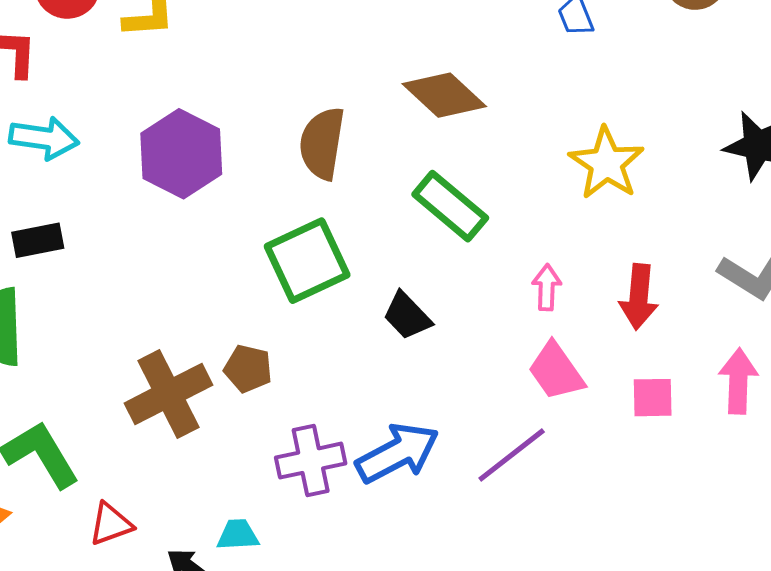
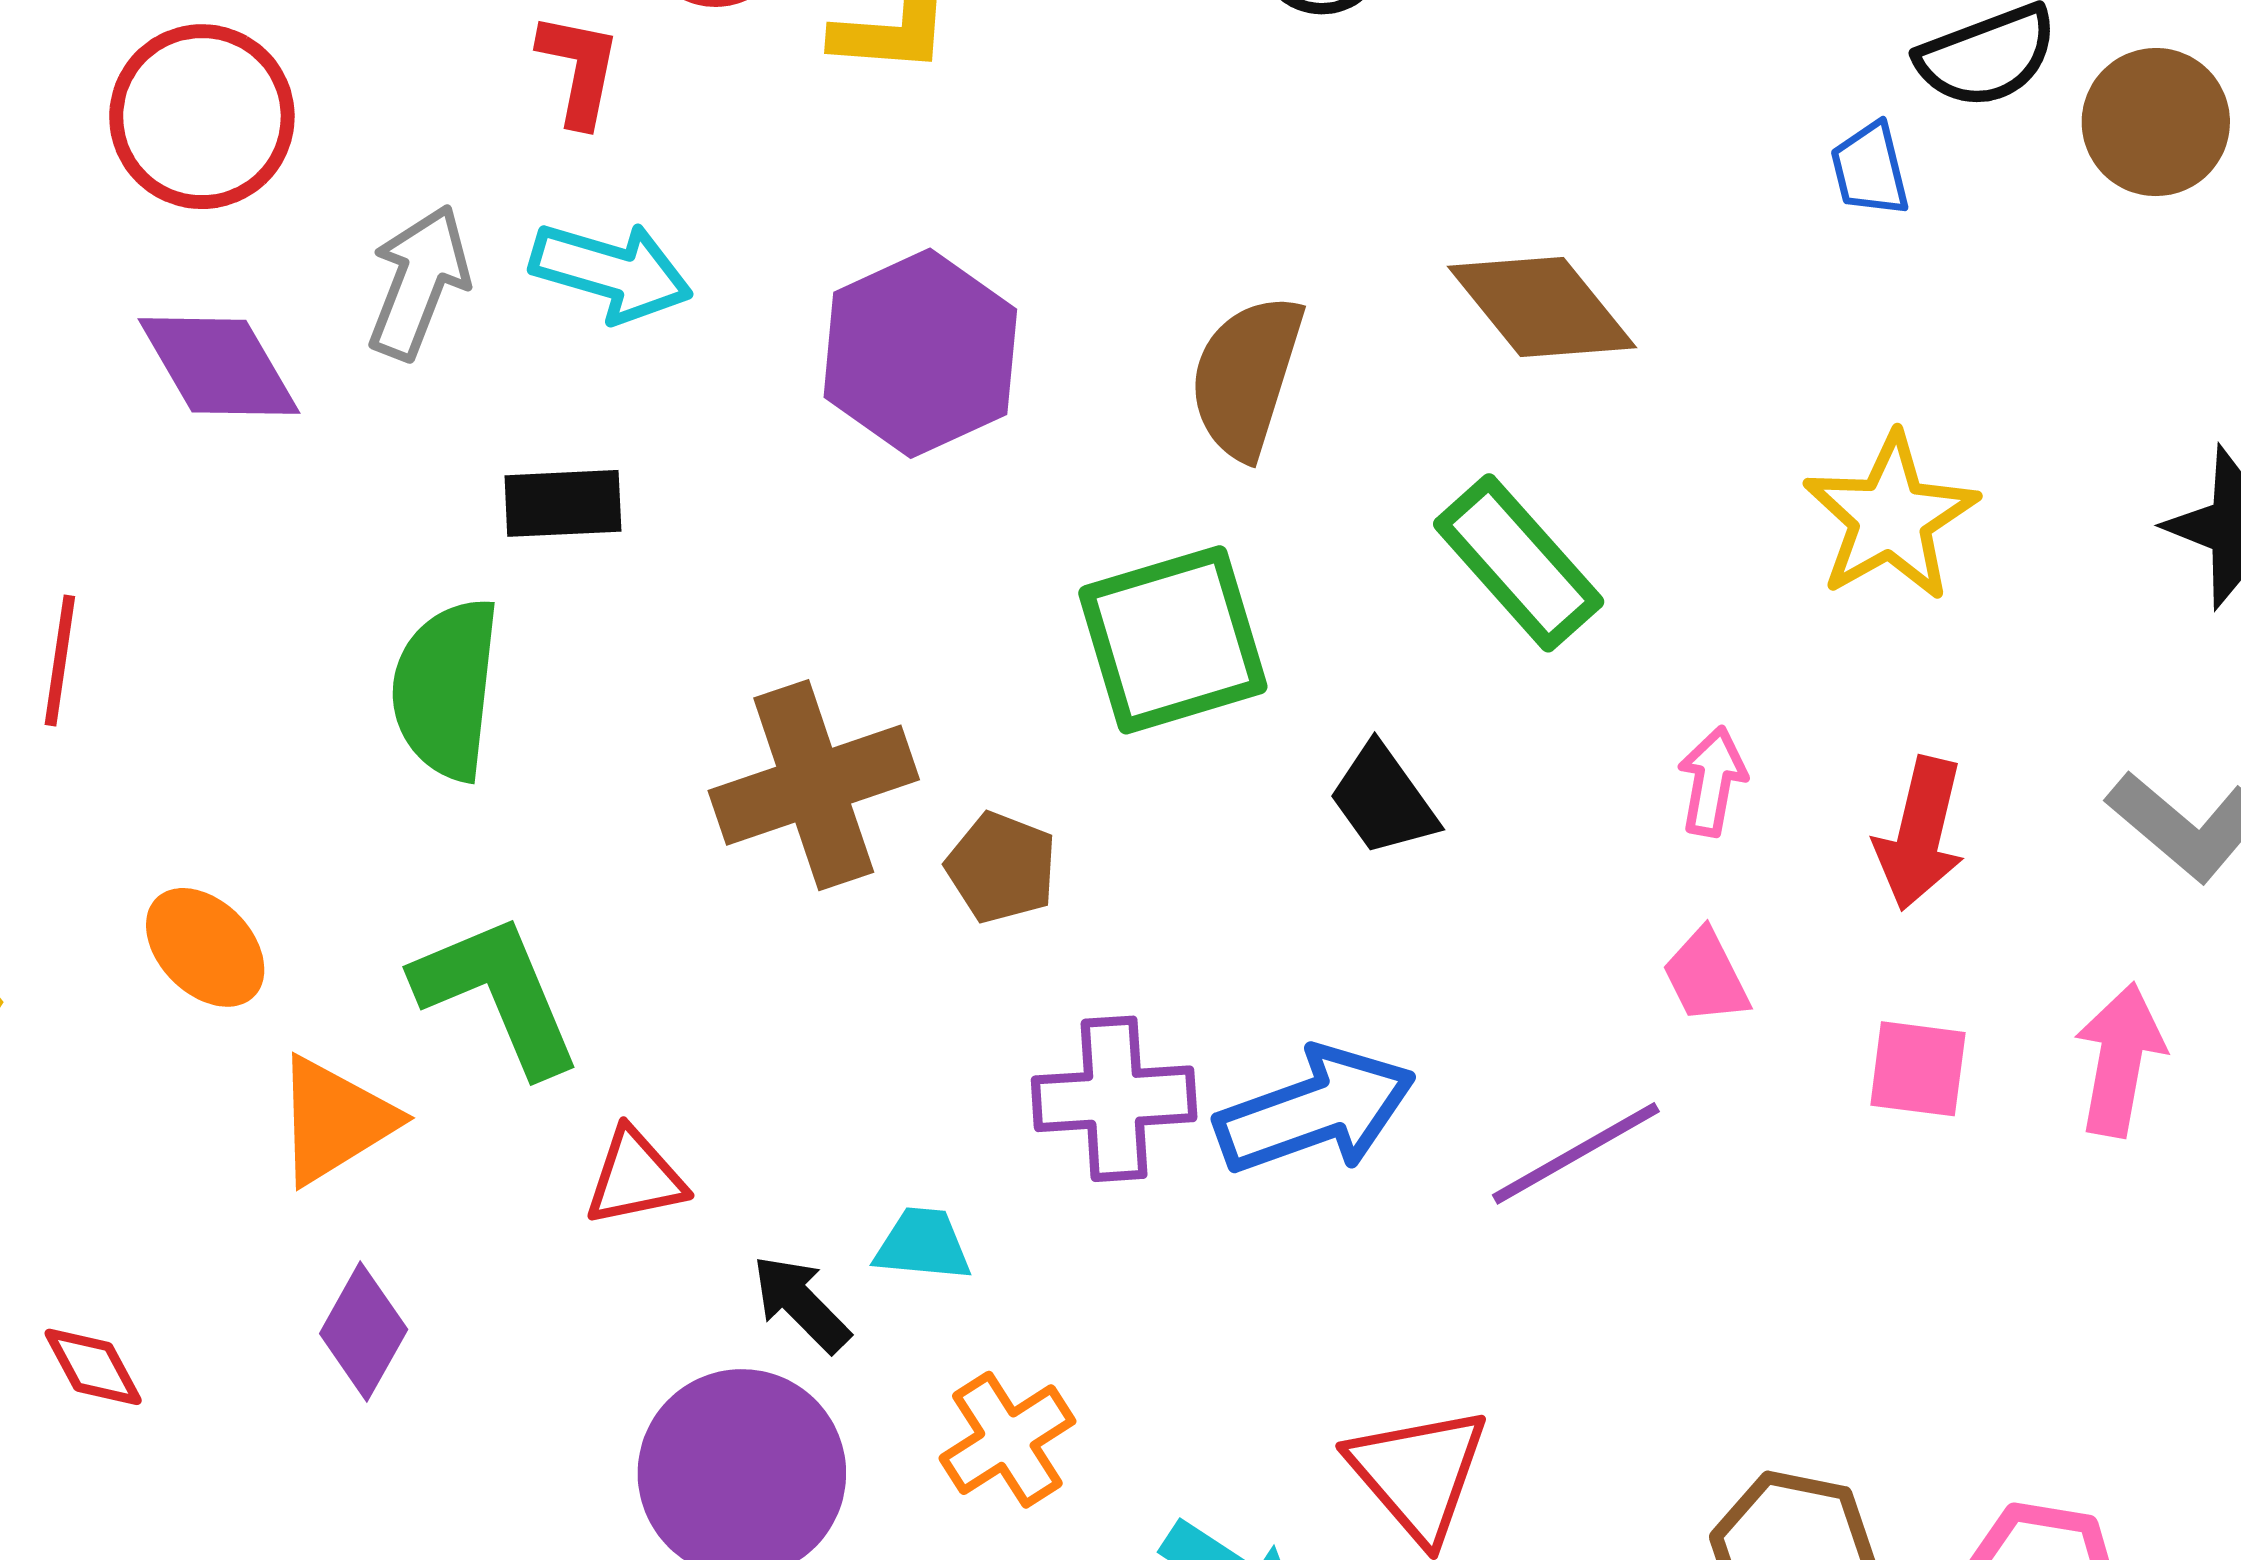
pink trapezoid: (556, 371) -> (1706, 976), size x0.7
brown cross: (168, 394) -> (814, 785), moved

